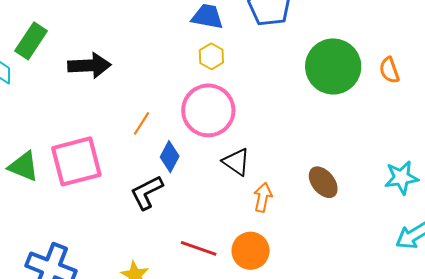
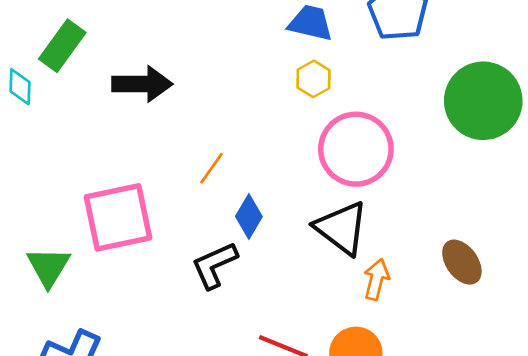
pink circle: (208, 110) -> (356, 149), moved
black triangle: (236, 162) -> (342, 228), size x1.4
green triangle: (24, 166) -> (48, 267), moved, turned 36

